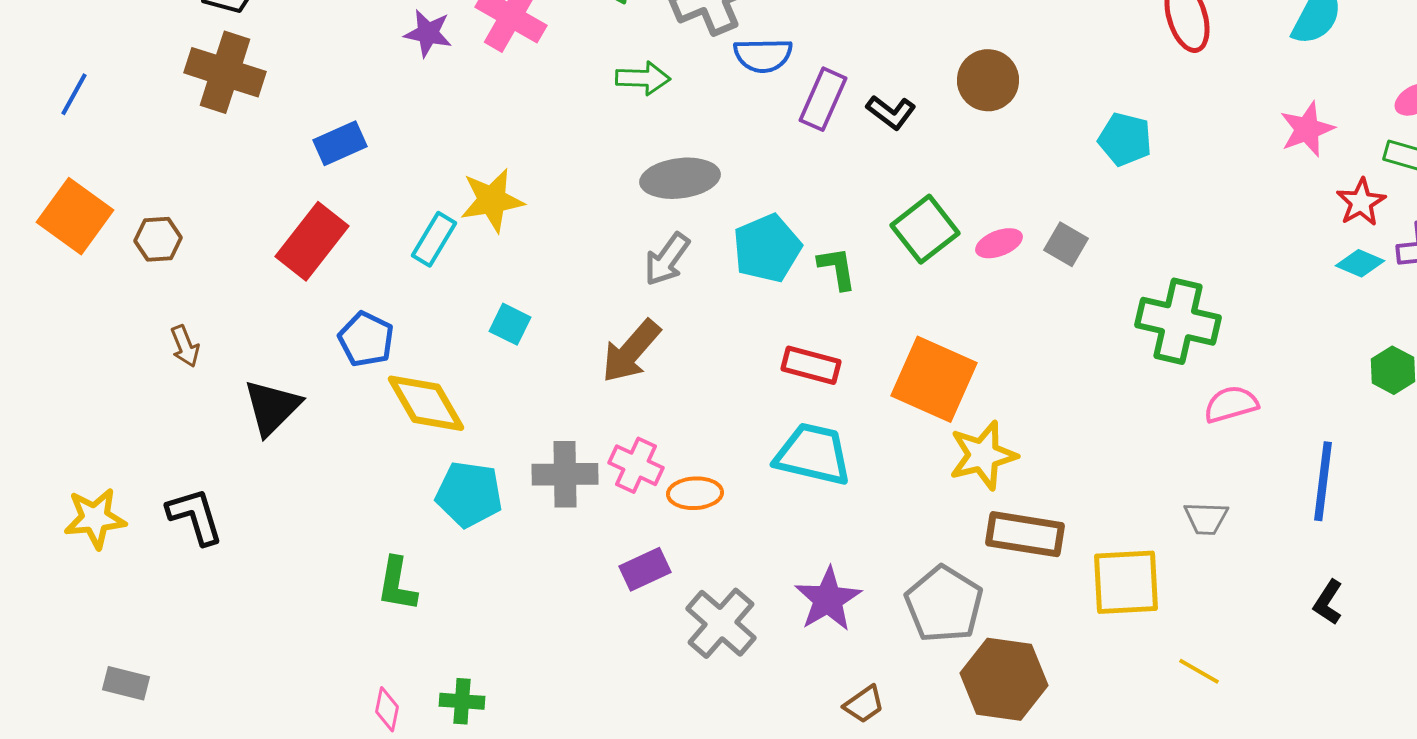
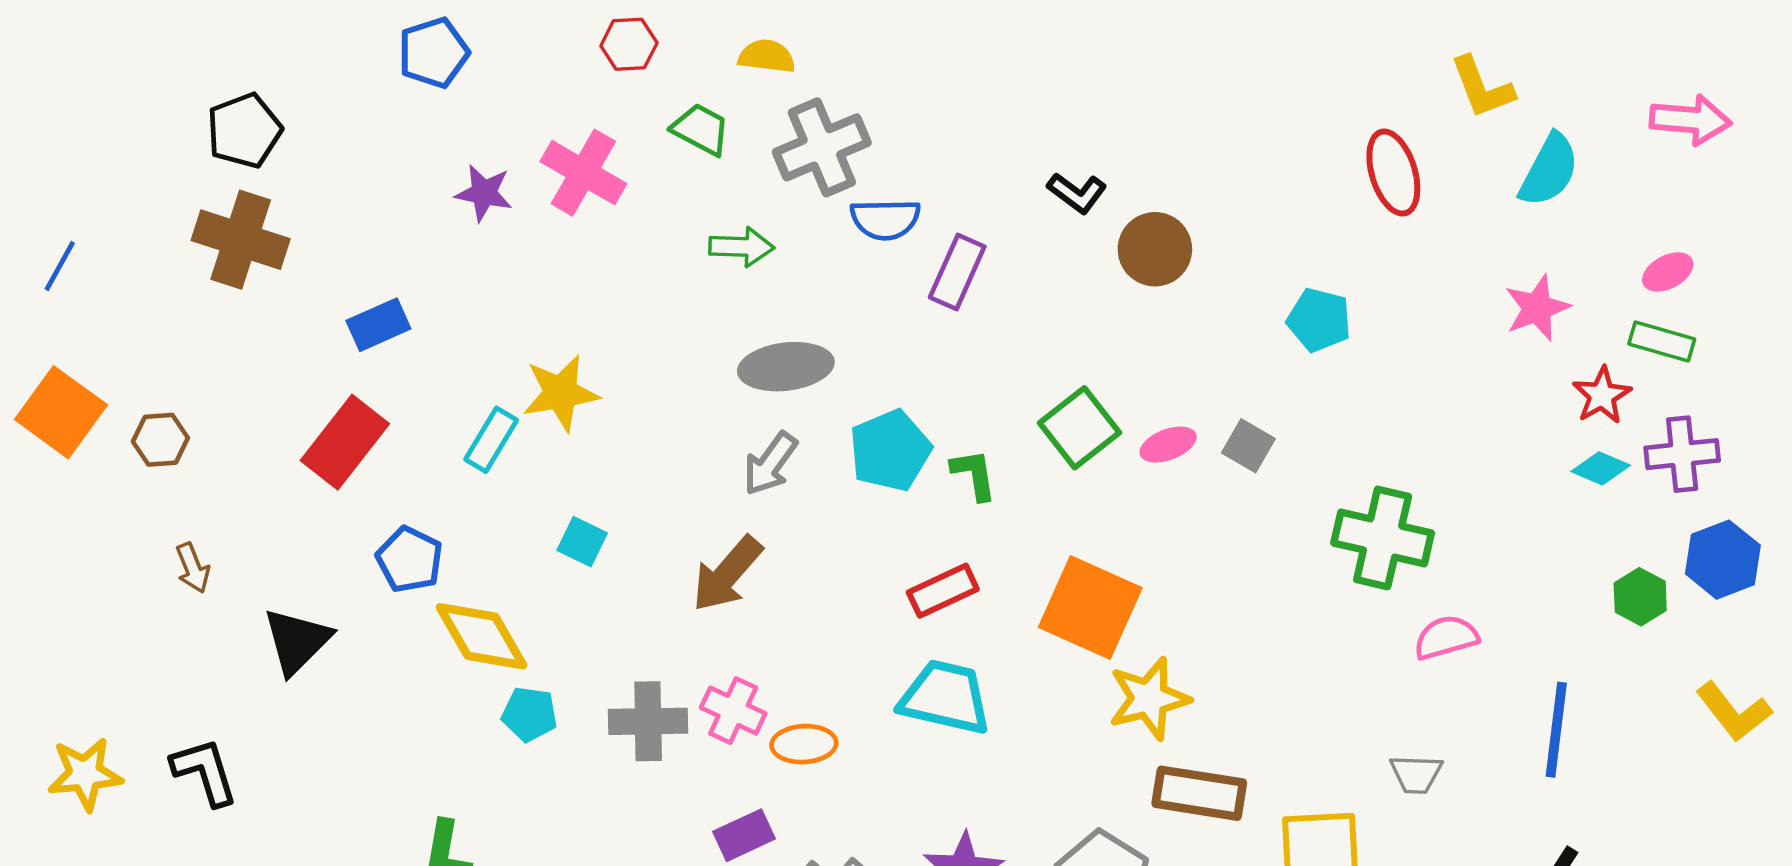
black L-shape: (891, 112) -> (1077, 193), moved
red rectangle: (811, 365) -> (943, 591), turned -40
cyan pentagon: (469, 494) -> (529, 714), moved, size x0.7

